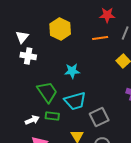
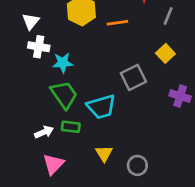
orange line: (100, 38) -> (117, 23), moved
cyan star: (72, 71) -> (63, 63), moved
gray square: (99, 117) -> (133, 77), moved

